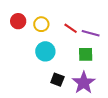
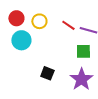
cyan circle: (45, 51) -> (21, 40), moved
black square: (57, 80) -> (47, 73), moved

